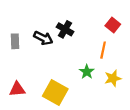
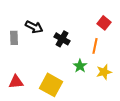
black cross: (65, 29) -> (62, 39), moved
black arrow: (43, 38) -> (34, 27), moved

